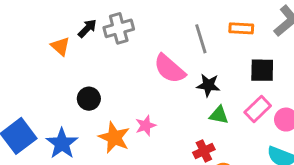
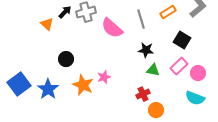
orange rectangle: (241, 28) -> (168, 12), turned -35
pink semicircle: (170, 69) -> (112, 28), moved
black square: (262, 70) -> (182, 40), turned 30

